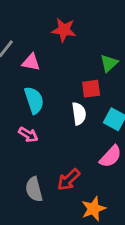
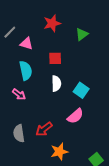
red star: (64, 30) -> (52, 23), turned -30
green triangle: (109, 63) -> (82, 34), moved
red square: (91, 89) -> (55, 58), moved

